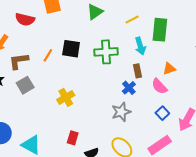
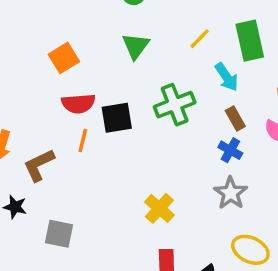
red semicircle: (25, 19) -> (78, 104), moved
gray square: (25, 85) -> (59, 234), moved, turned -30
yellow cross: (66, 97) -> (159, 208), moved

